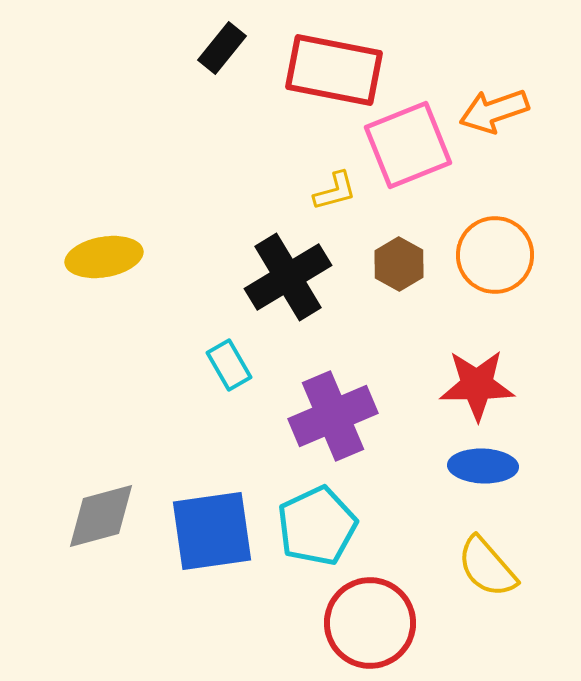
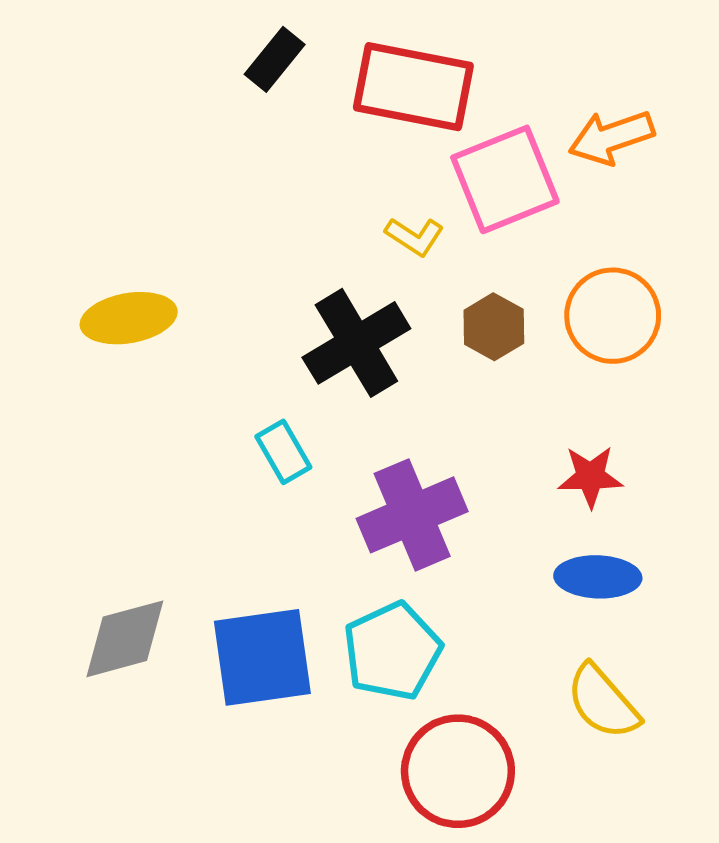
yellow L-shape: (335, 191) -> (415, 236), turned 48
red star: (477, 385) -> (590, 477), size x0.7

